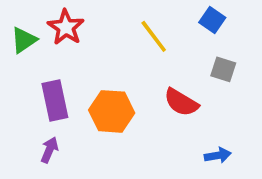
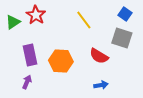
blue square: (212, 20) -> (125, 14), moved
gray square: (223, 69) -> (122, 38), size x1.5
blue arrow: (218, 155) -> (101, 85), moved

